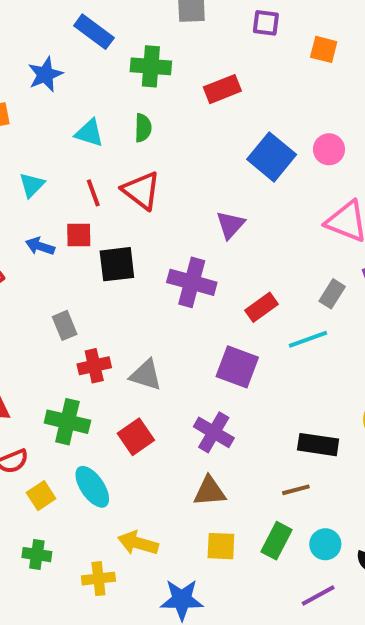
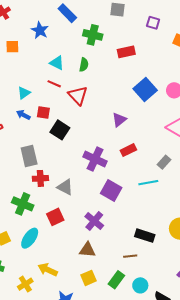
blue star: (45, 74) -> (40, 30), turned -30
cyan triangle: (32, 185) -> (24, 93), moved
red line: (93, 193) -> (54, 84), moved, turned -56
black square: (117, 264) -> (60, 130), turned 30
purple cross: (192, 282) -> (95, 159), moved
red rectangle: (261, 307) -> (128, 150), moved
gray rectangle: (65, 325) -> (29, 156), size x1.5
cyan ellipse: (92, 487) -> (30, 238), turned 60
yellow square: (221, 546) -> (88, 278), turned -35
yellow cross: (98, 579) -> (25, 284), turned -35

